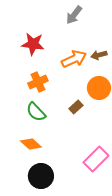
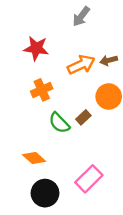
green semicircle: (36, 112) -> (59, 123), moved
pink rectangle: (96, 159) -> (89, 179), moved

